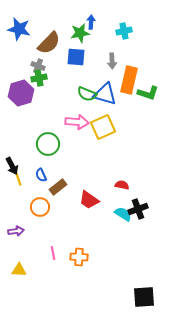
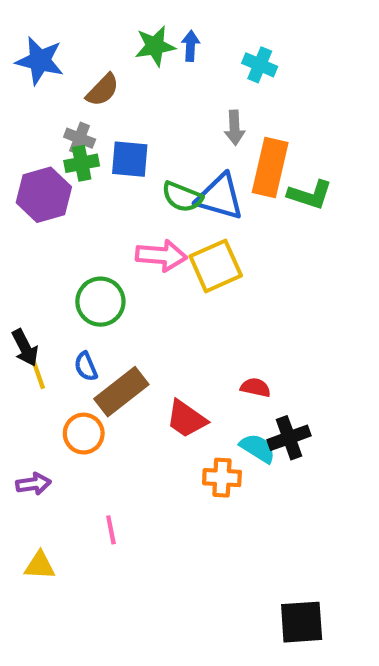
cyan cross: (124, 31) -> (260, 65), turned 35
green star: (80, 33) -> (155, 46), moved
brown semicircle: (49, 43) -> (103, 90), size x0.7
blue square: (76, 57) -> (130, 159), moved
brown rectangle: (58, 187) -> (121, 392), size x1.4
orange cross: (79, 257) -> (222, 478), moved

